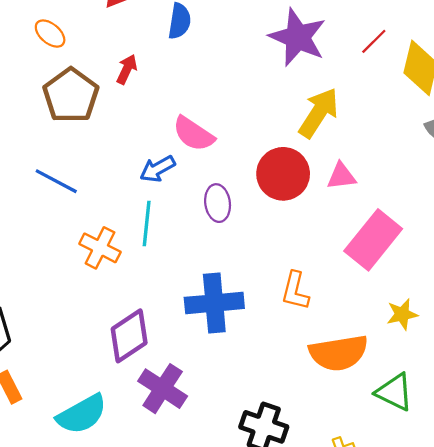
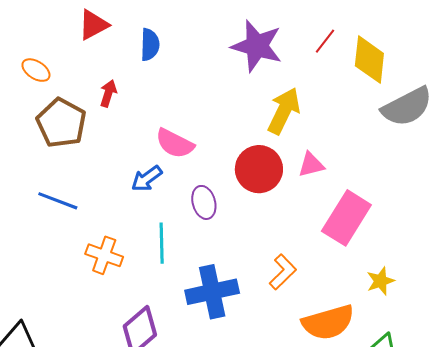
cyan line: (147, 224) -> (162, 243), moved
orange L-shape: (295, 291) -> (283, 272), turned -141

